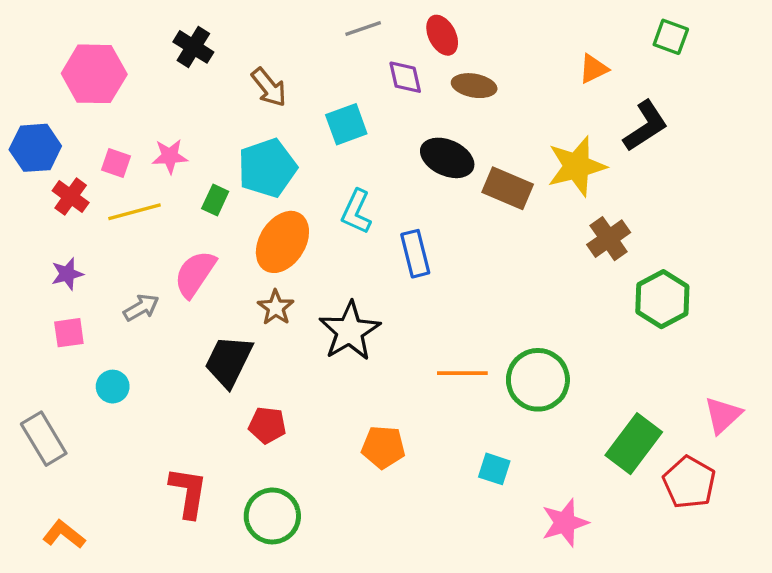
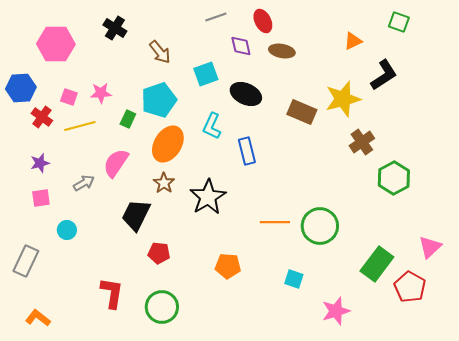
black ellipse: (447, 158) -> (246, 94), moved
gray rectangle: (44, 439) -> (26, 261), turned 56

